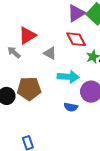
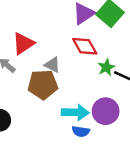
cyan arrow: (68, 77) -> (75, 112), moved
brown pentagon: (29, 89) -> (43, 85), moved

